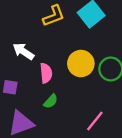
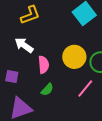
yellow L-shape: (54, 16) -> (30, 15), moved
pink line: (95, 121) -> (85, 89), moved

